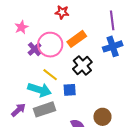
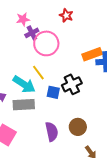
orange rectangle: (77, 39) -> (92, 54), moved
purple cross: (35, 49) -> (32, 33), moved
black cross: (82, 65) -> (72, 84), moved

